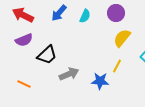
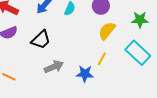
black trapezoid: (47, 55) -> (41, 40), moved

